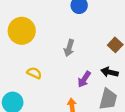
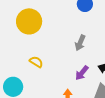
gray arrow: (69, 48) -> (80, 43), moved

